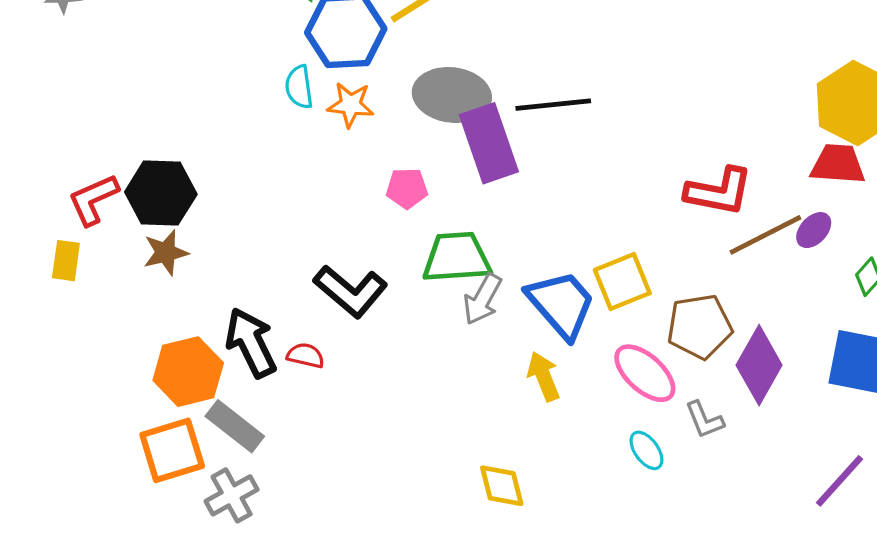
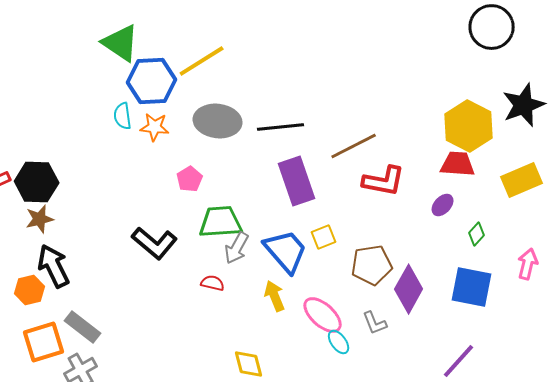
purple rectangle: (489, 143) -> (297, 181), moved
pink pentagon: (407, 188) -> (190, 179), turned -30
brown line: (765, 235) -> (354, 146), moved
yellow square: (622, 282) -> (324, 237), size x0.7
black arrow: (251, 343) -> (54, 266), moved
red semicircle: (306, 355) -> (213, 283), moved
orange hexagon: (188, 372) -> (30, 290), moved, size x0.7
pink ellipse: (645, 373) -> (323, 315), moved

